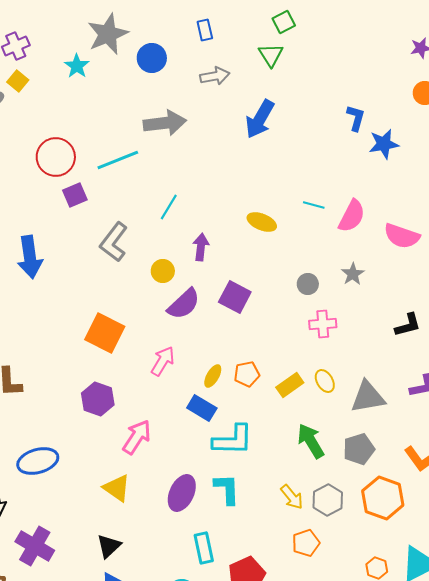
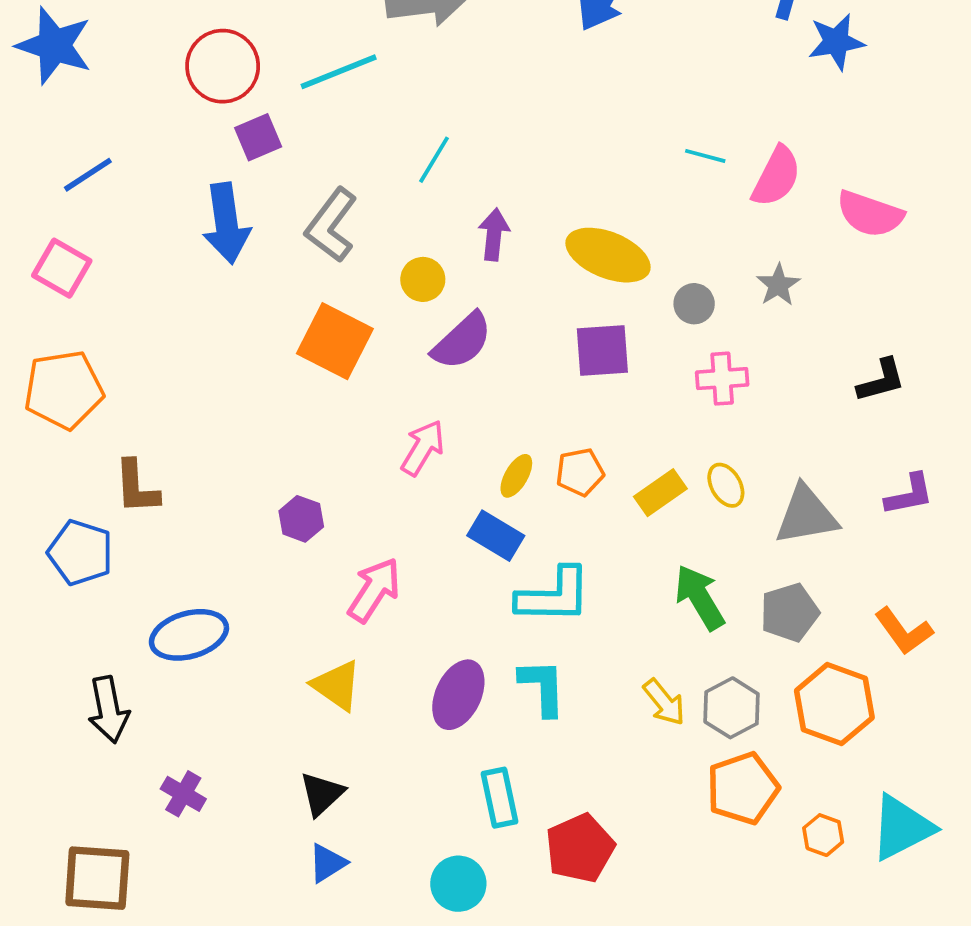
yellow ellipse: (262, 222) -> (608, 255), moved, size x1.5
blue arrow: (30, 257) -> (226, 223), moved
purple square: (235, 297) -> (602, 350), moved, turned -32
orange square: (105, 333) -> (335, 341), moved
purple hexagon: (98, 399) -> (301, 519), size x0.7
orange pentagon: (306, 543) -> (743, 788), moved, size x1.4
purple cross: (35, 546) -> (183, 794), size x0.6

